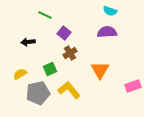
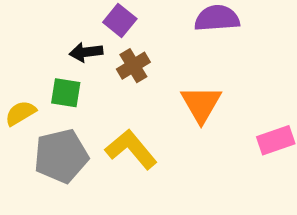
black arrow: (28, 42) -> (86, 52), moved
green square: (50, 69) -> (66, 93), moved, turned 32

